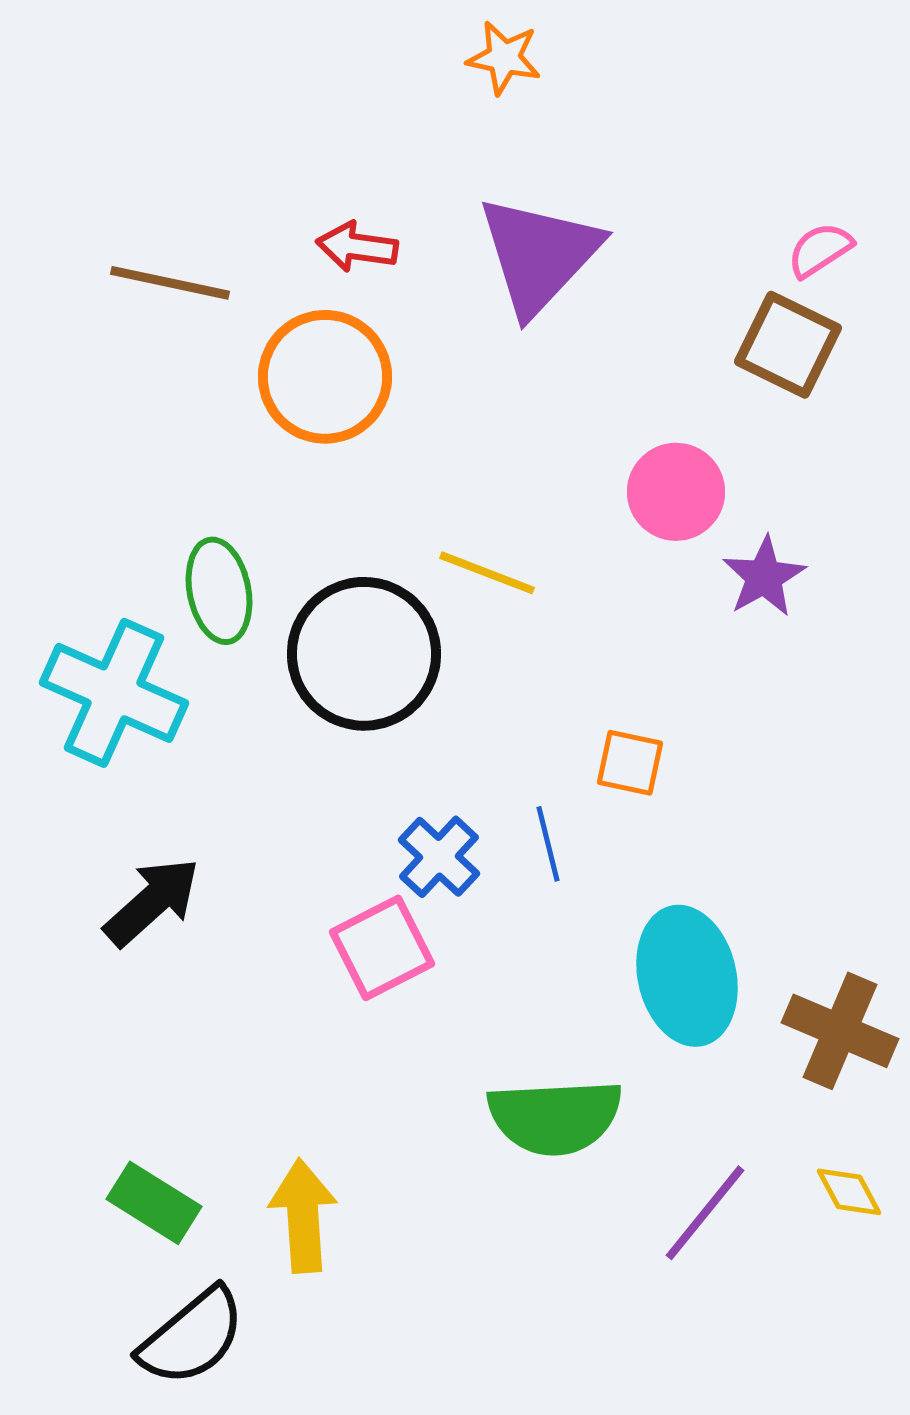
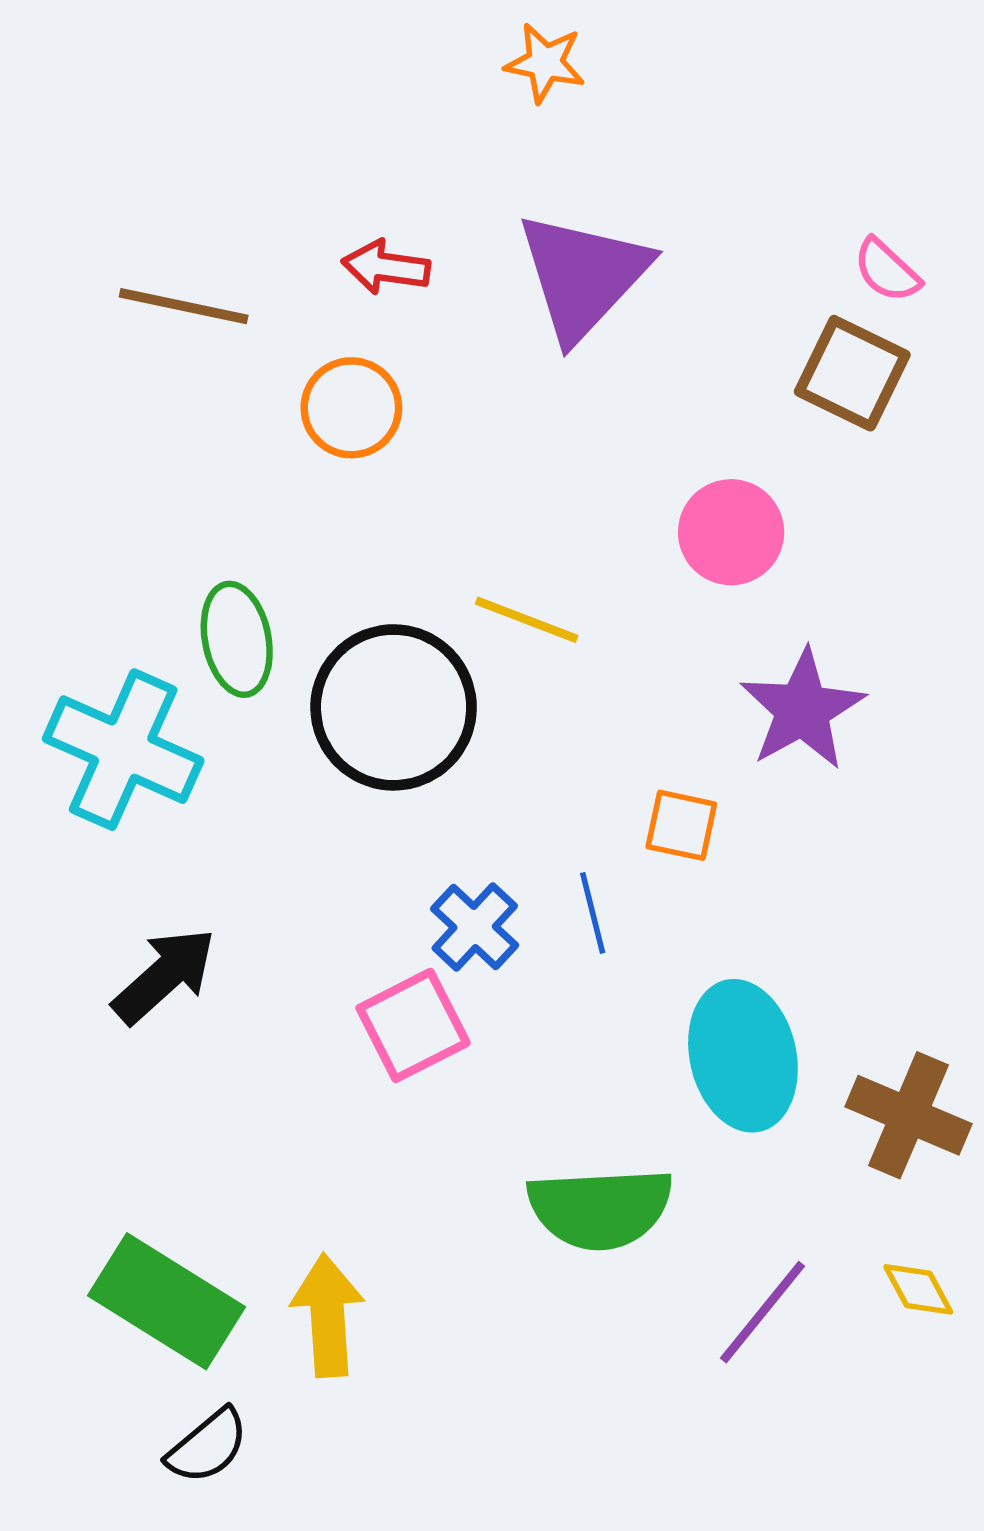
pink semicircle: (820, 250) -> (887, 270), turned -104
orange circle: (325, 377) -> (351, 408), size x0.7
purple star: (764, 577) -> (802, 710), moved, size x1.4
green rectangle: (154, 1203) -> (166, 1301), size x1.5
black semicircle: (192, 1337) -> (208, 1446), size x0.7

